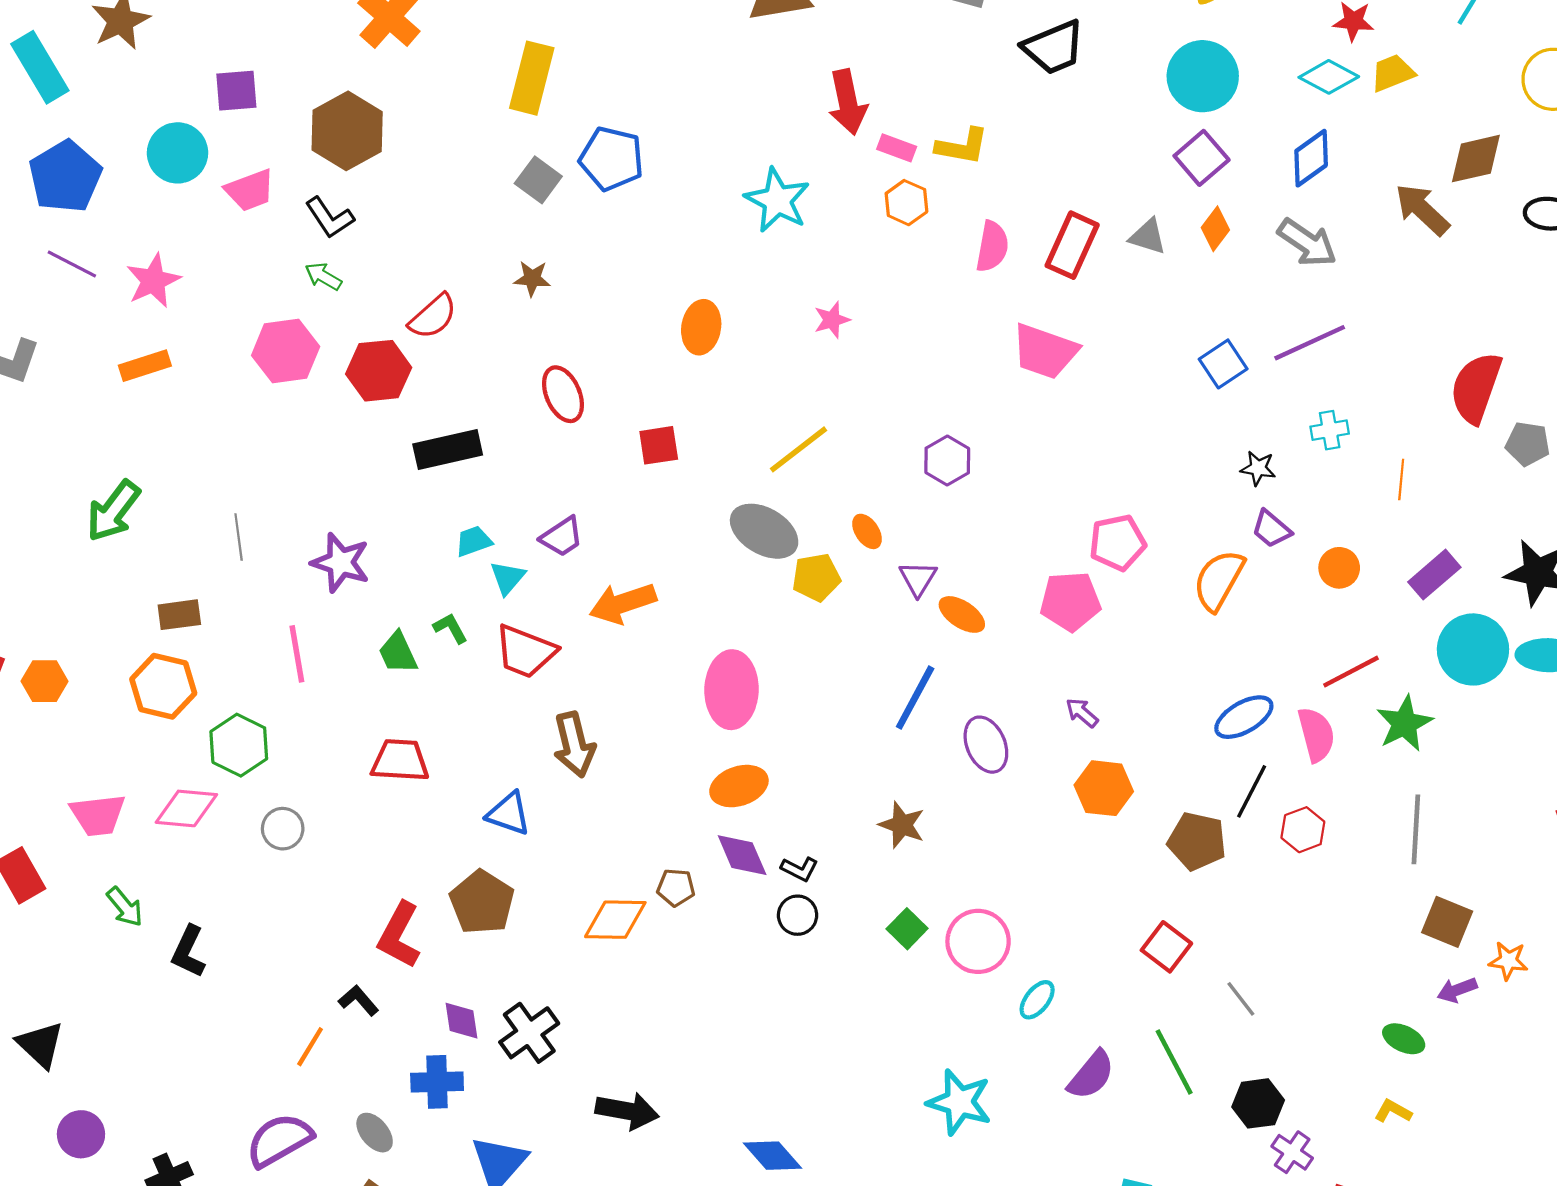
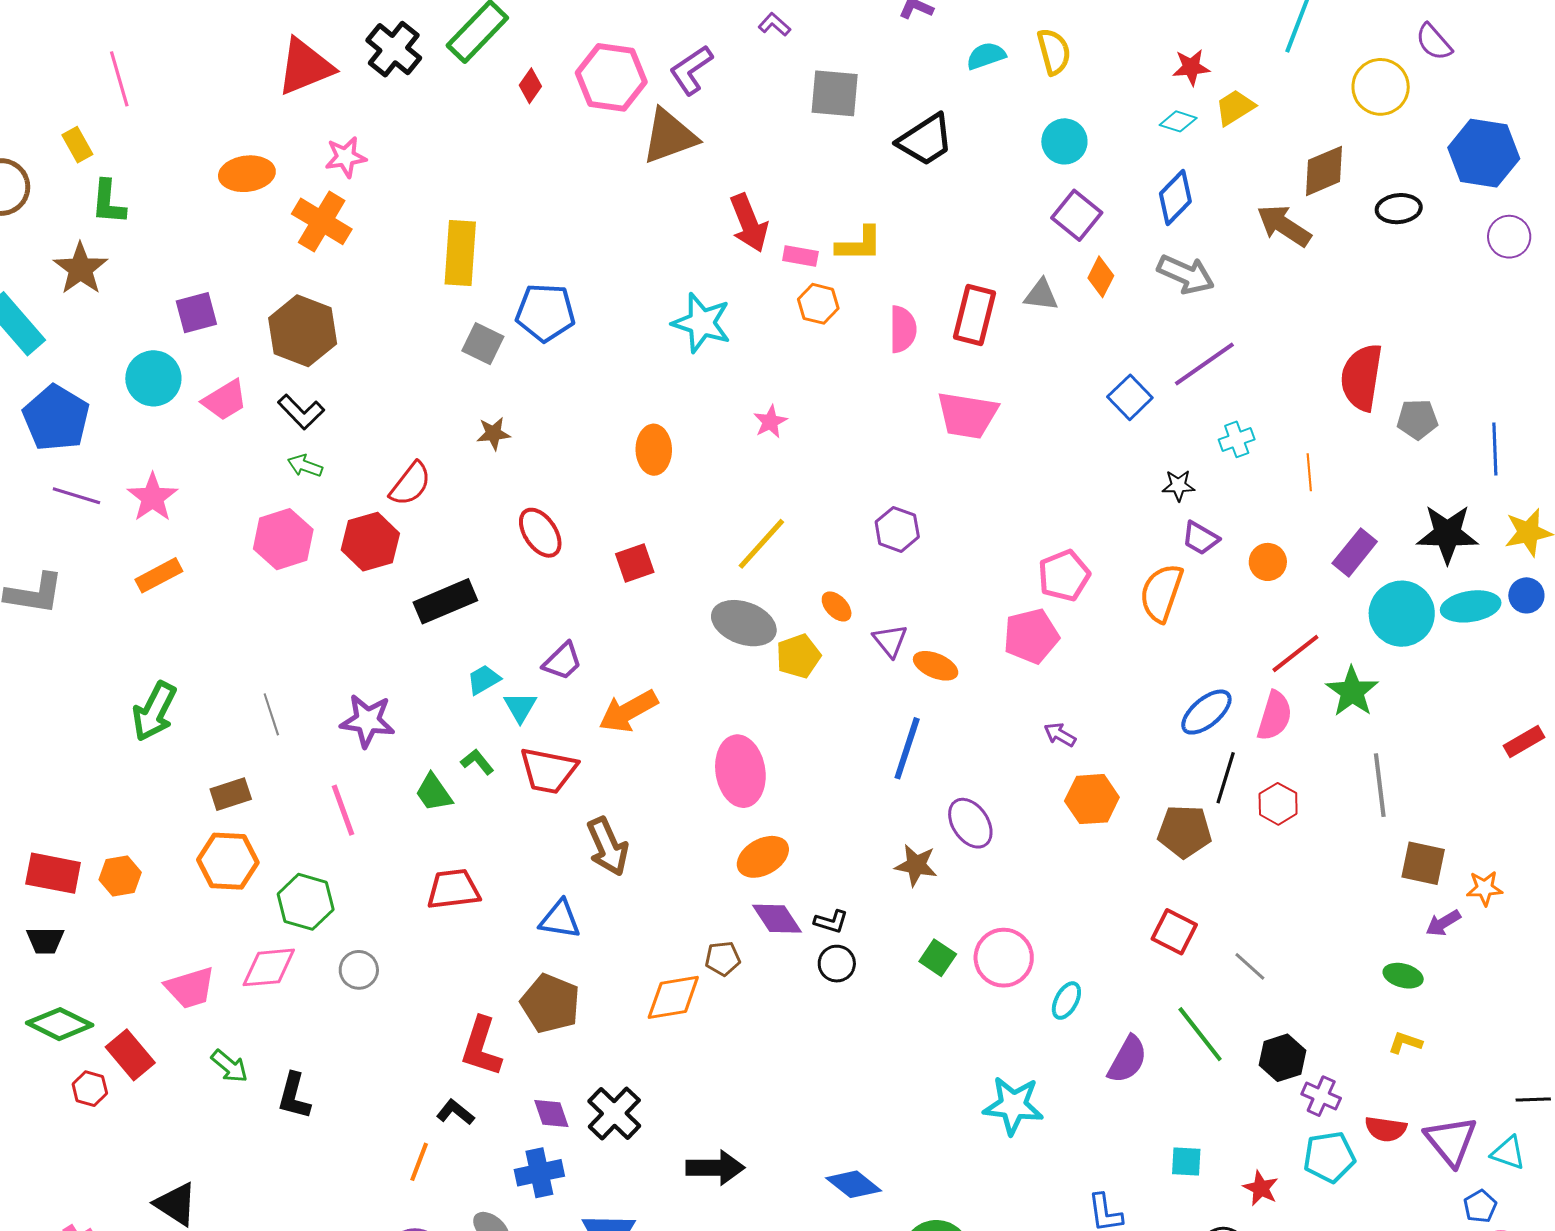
cyan circle: (1203, 76) -> (1064, 141), size x0.7
cyan diamond: (1329, 77) -> (1178, 121), size x0.7
pink semicircle: (1316, 734) -> (1275, 716), turned 42
purple ellipse: (986, 745) -> (970, 823), moved

